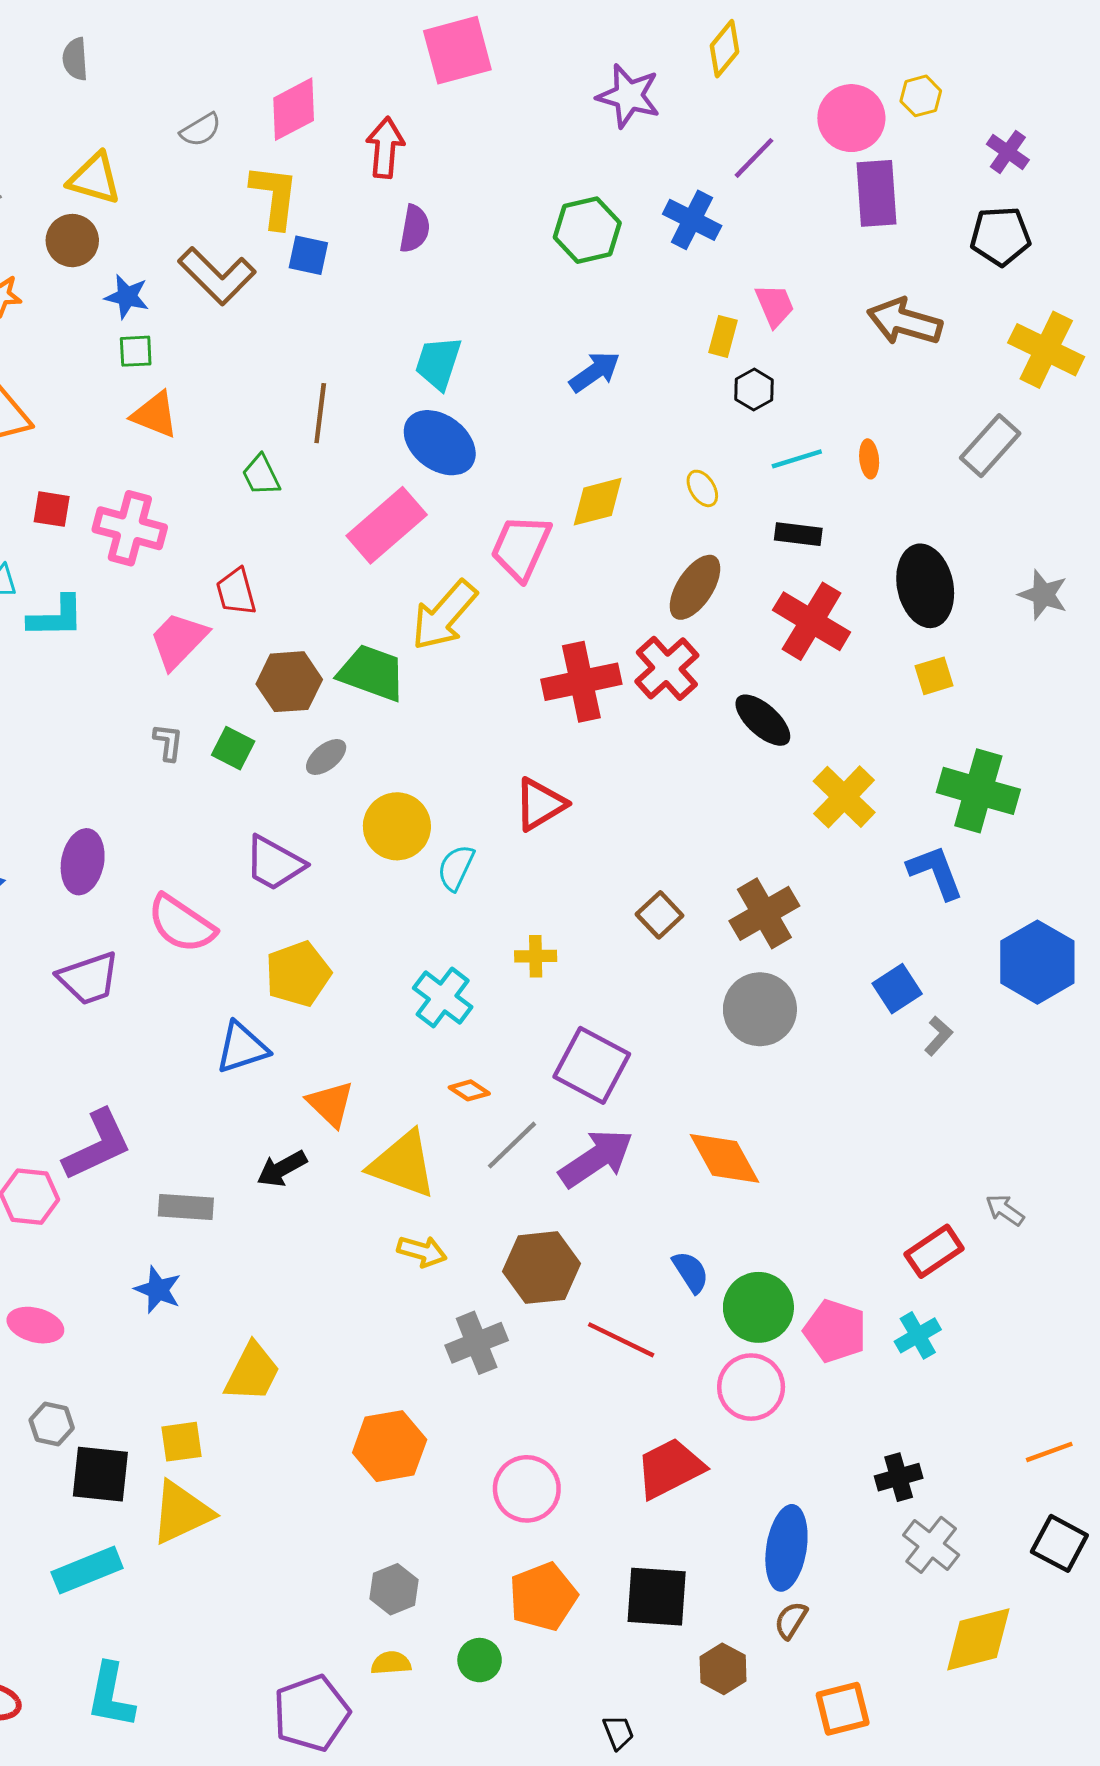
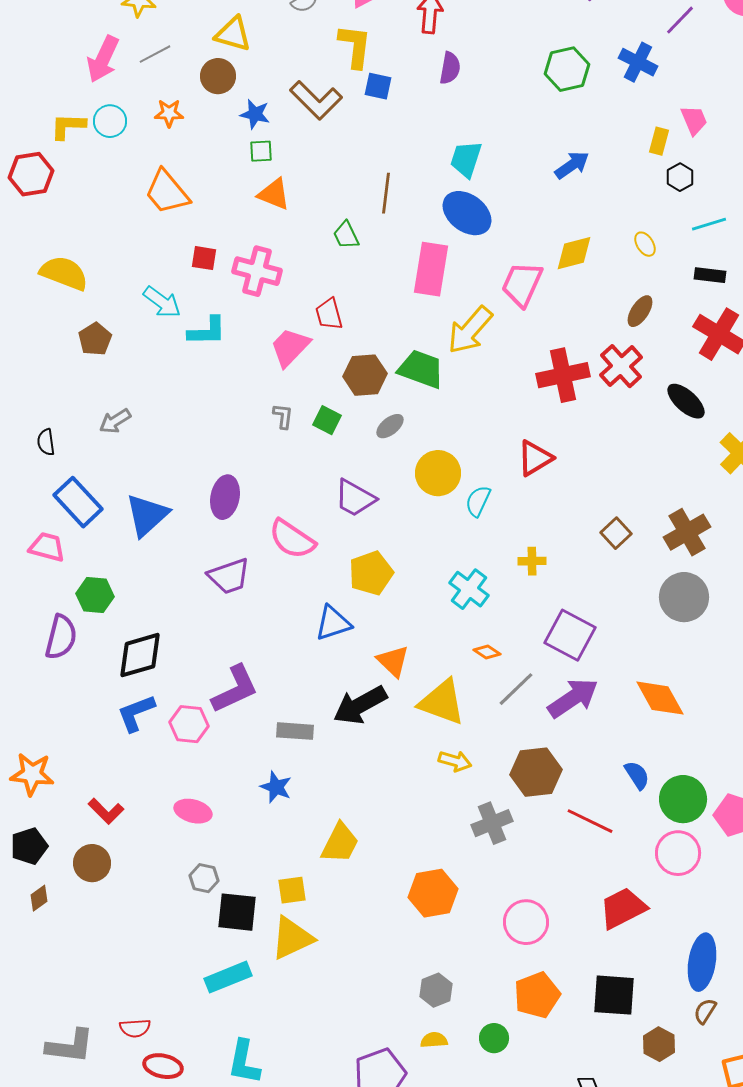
pink rectangle: (387, 525) -> (431, 269), turned -40
brown ellipse: (695, 587) -> (640, 311), size x0.7
black arrow: (282, 1169) -> (360, 705), size x1.6

